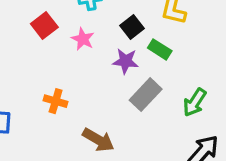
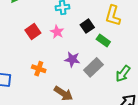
red square: (44, 26) -> (33, 32), moved
purple star: (126, 61) -> (72, 59), moved

